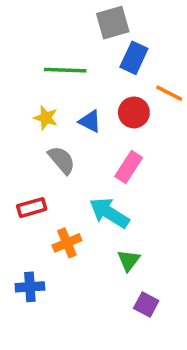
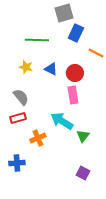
red circle: (134, 112) -> (75, 73), moved
gray semicircle: (62, 160) -> (21, 97), moved
pink rectangle: (129, 167) -> (73, 95), turned -42
green triangle: (129, 260) -> (83, 136), moved

